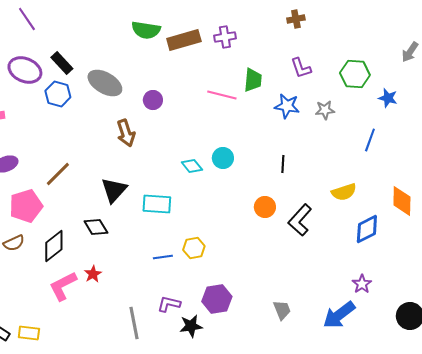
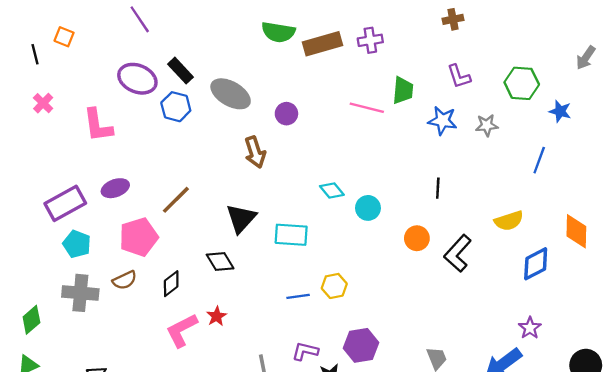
cyan circle: (223, 158) -> (368, 208), moved
black diamond: (54, 246) -> (171, 284), size x0.7

